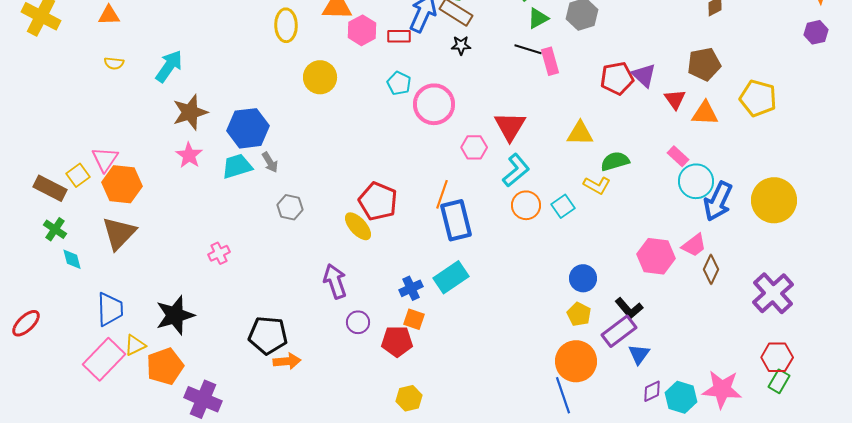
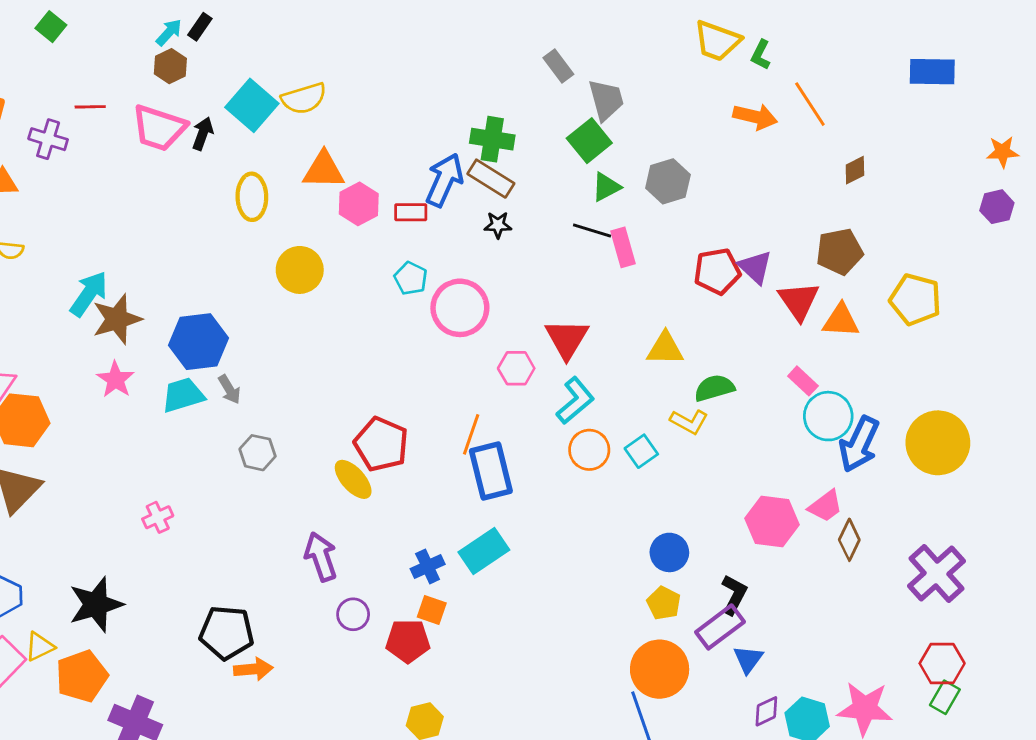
cyan arrow: (169, 66) -> (89, 294), moved
red triangle: (675, 99) -> (799, 301), size x1.4
black L-shape: (629, 308) -> (734, 595), turned -112

